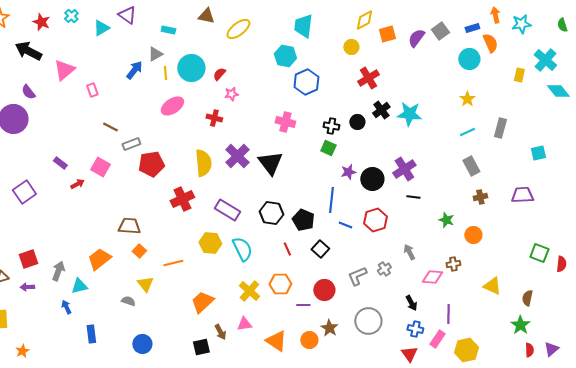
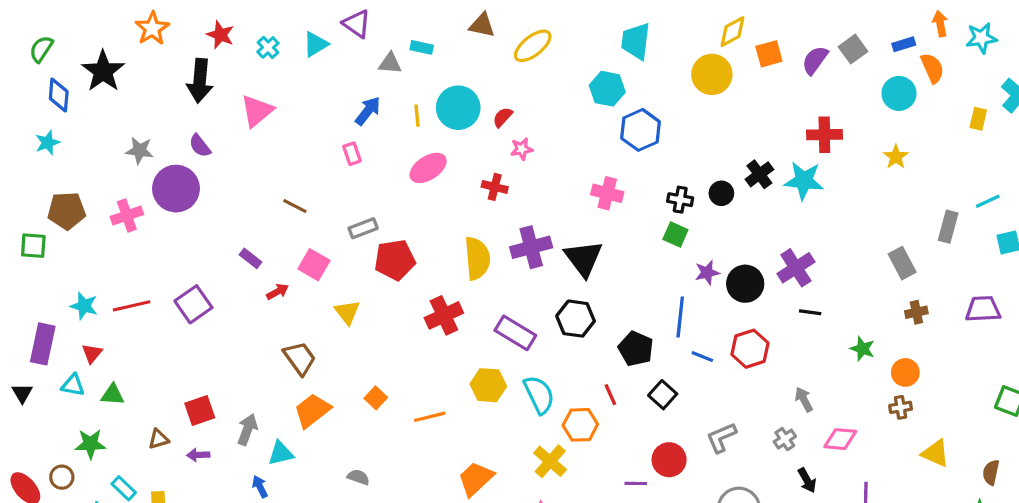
cyan cross: (71, 16) -> (268, 47), moved
yellow circle: (351, 47) -> (712, 74), size x1.6
black arrow: (28, 51) -> (200, 81), turned -112
gray triangle: (155, 54) -> (390, 63), moved, turned 35
red cross: (368, 78) -> (824, 135), moved, turned 30
pink rectangle: (92, 90) -> (352, 154), moved
brown line: (110, 127) -> (295, 206), moved
gray rectangle: (500, 128) -> (948, 227), moved
cyan line: (467, 132) -> (988, 201), moved
purple cross: (237, 156) -> (531, 247), turned 30
black hexagon: (271, 213) -> (576, 319), moved
brown trapezoid: (129, 226) -> (300, 358), moved, turned 50
brown cross: (453, 264) -> (901, 407), moved
gray cross: (384, 269) -> (785, 439), moved
yellow triangle: (145, 284) -> (347, 312), moved
orange hexagon: (280, 284) -> (580, 425), moved

